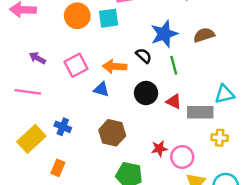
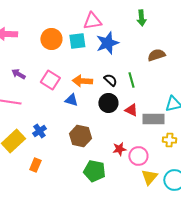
blue star: (164, 34) -> (107, 43), moved
black semicircle: (144, 56) -> (110, 80), moved
pink square: (76, 65) -> (50, 80), turned -30
blue cross: (63, 127) -> (39, 131), turned 32

